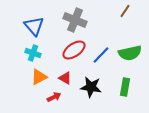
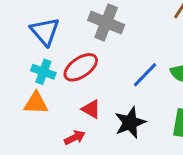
red ellipse: (74, 50) -> (81, 67), moved
orange triangle: (39, 77) -> (36, 103), moved, turned 30
black star: (91, 87) -> (130, 123), turned -30

